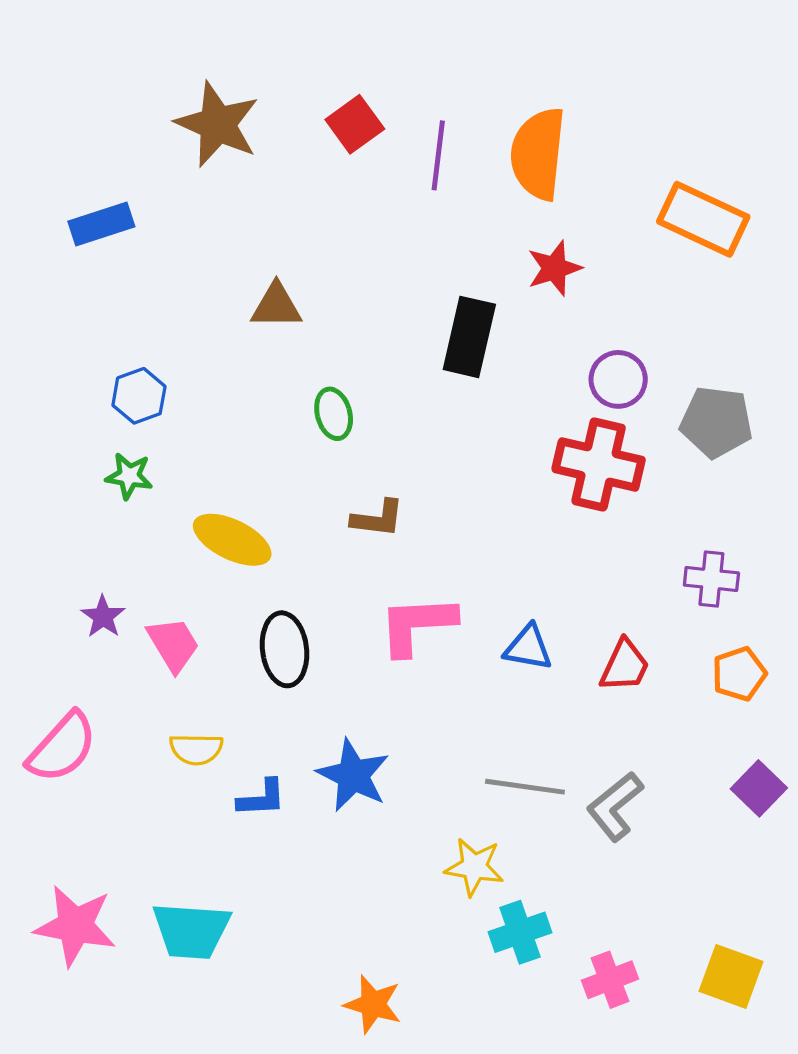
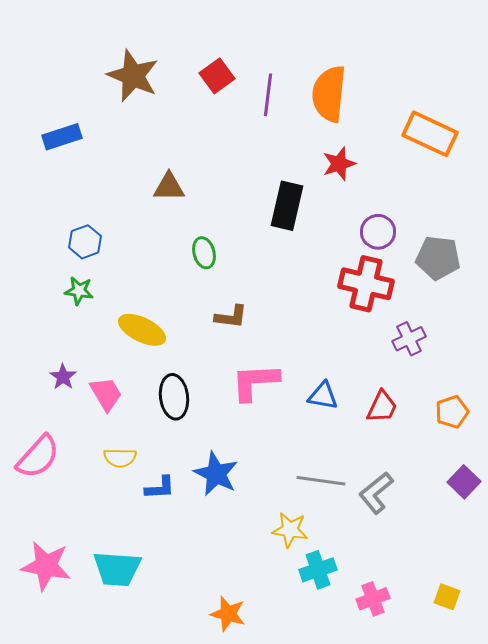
purple cross: (711, 579) -> (409, 339), moved, turned -32
yellow square: (731, 976) -> (447, 597), size x0.7

